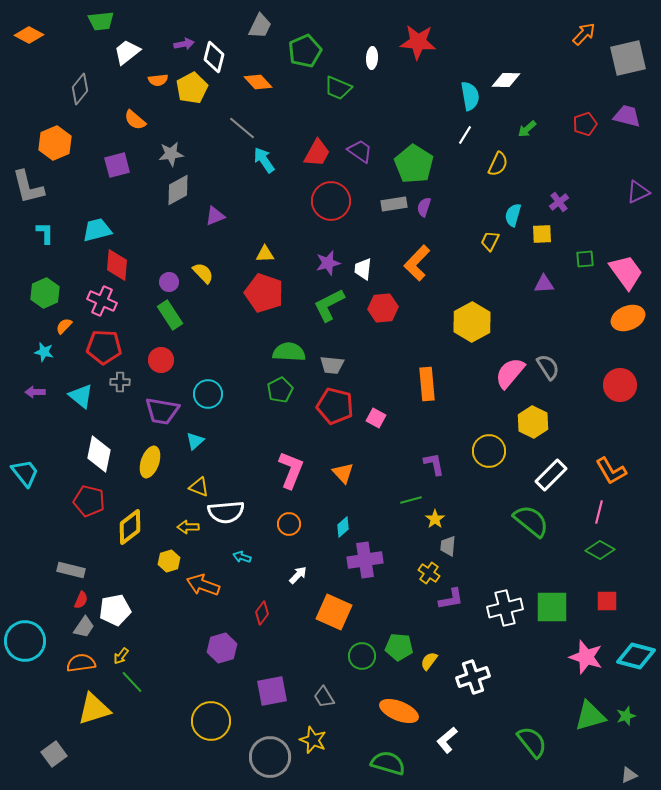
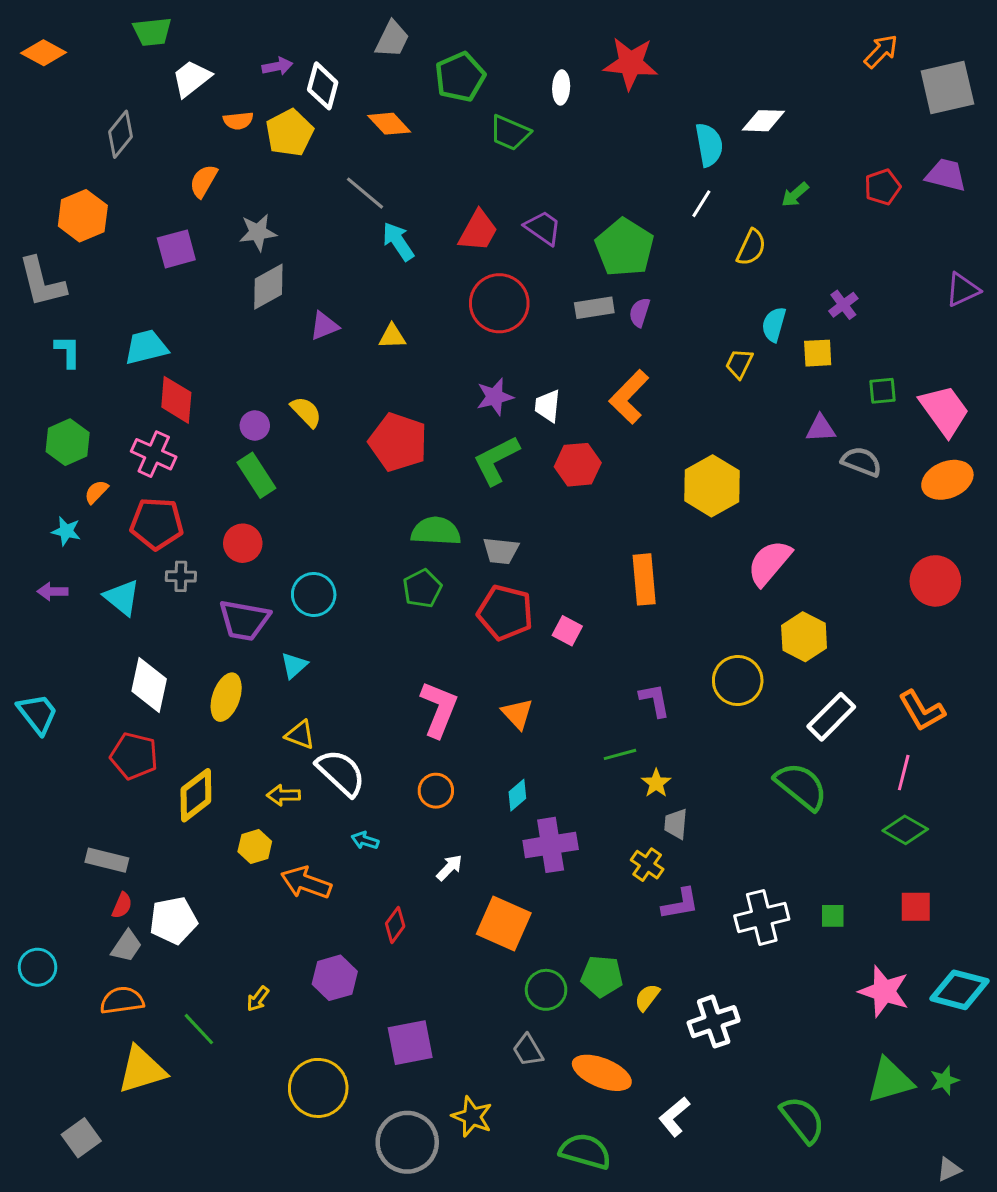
orange semicircle: (135, 120) -> (203, 181), turned 80
yellow triangle: (265, 254) -> (392, 336), moved
gray semicircle: (548, 367) -> (861, 462), moved, turned -36
white semicircle: (226, 512) -> (341, 773), turned -132
green square: (552, 607) -> (833, 916), size x0.5
cyan circle: (25, 641) -> (38, 967), size x0.6
yellow arrow: (121, 656) -> (258, 999), moved
gray trapezoid: (324, 697) -> (528, 1050), moved

